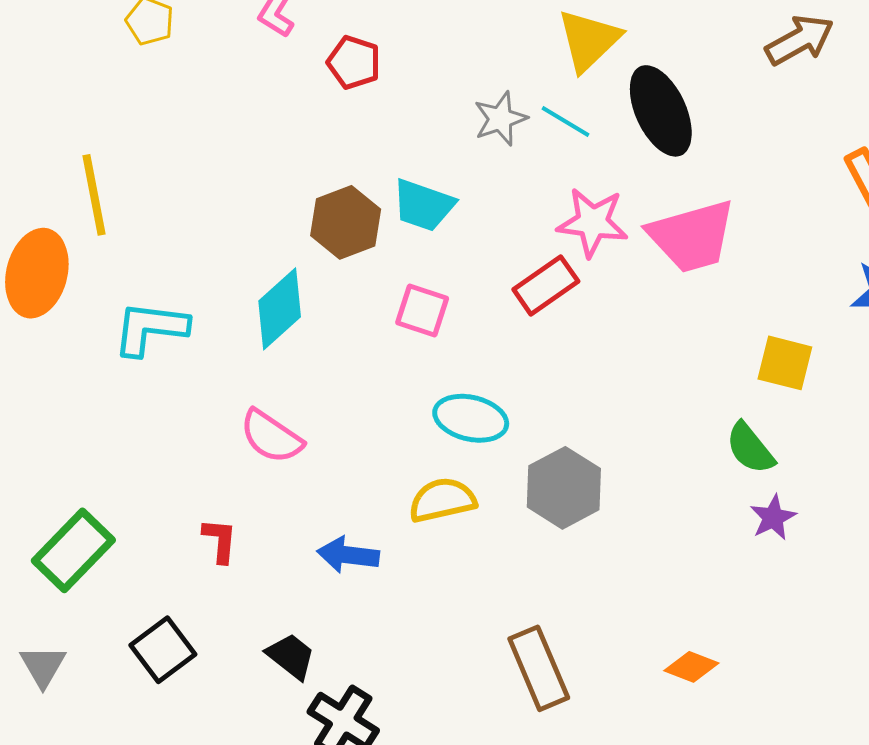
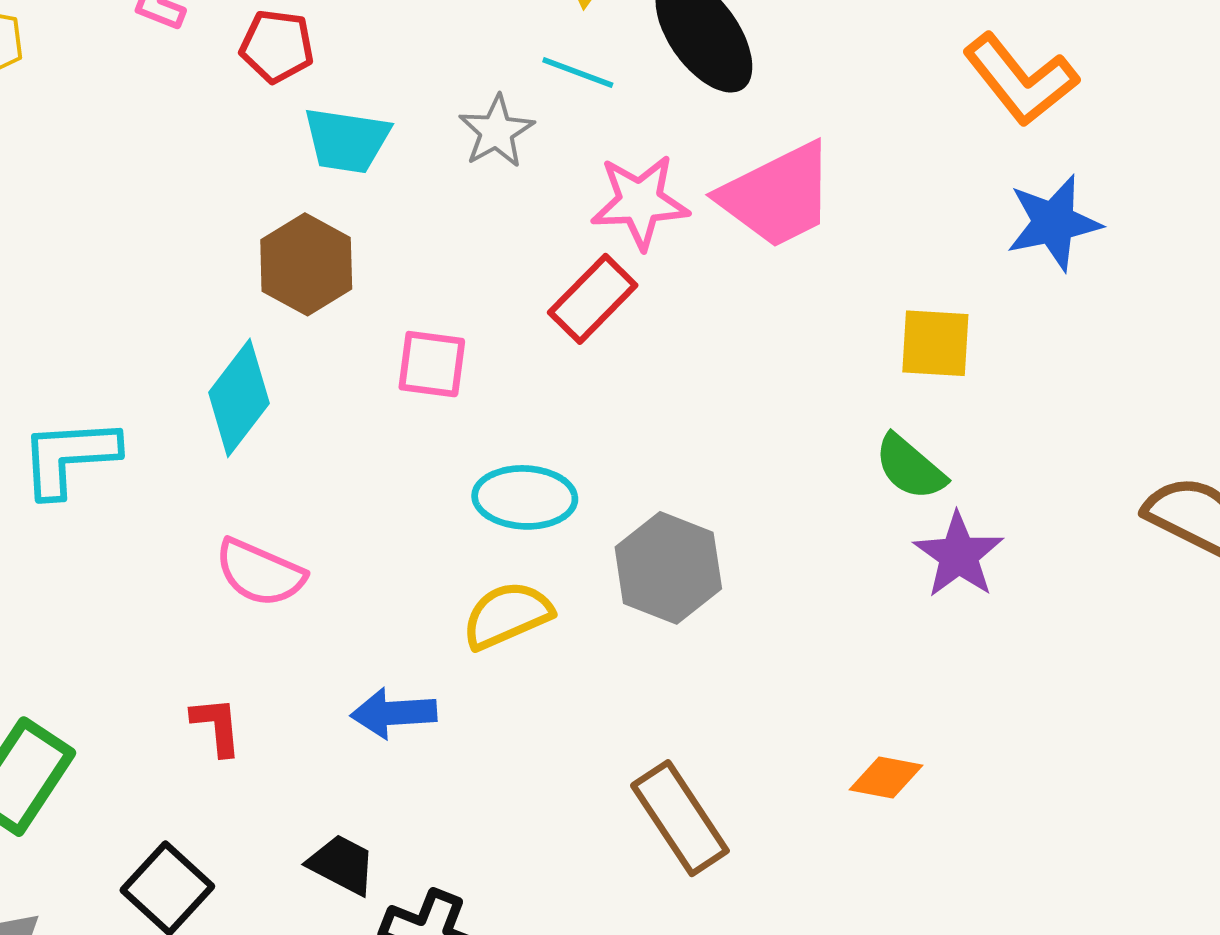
gray star: (500, 119) -> (496, 131), moved
cyan trapezoid: (423, 205) -> (347, 140), moved
purple star: (773, 518) -> (959, 555), size x1.4

